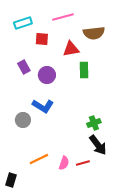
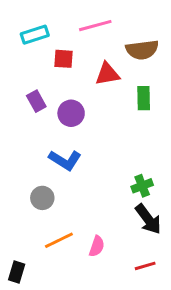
green rectangle: (84, 70) -> (144, 98), moved
gray circle: (23, 120) -> (42, 198), moved
red line: (83, 163) -> (145, 266), moved

